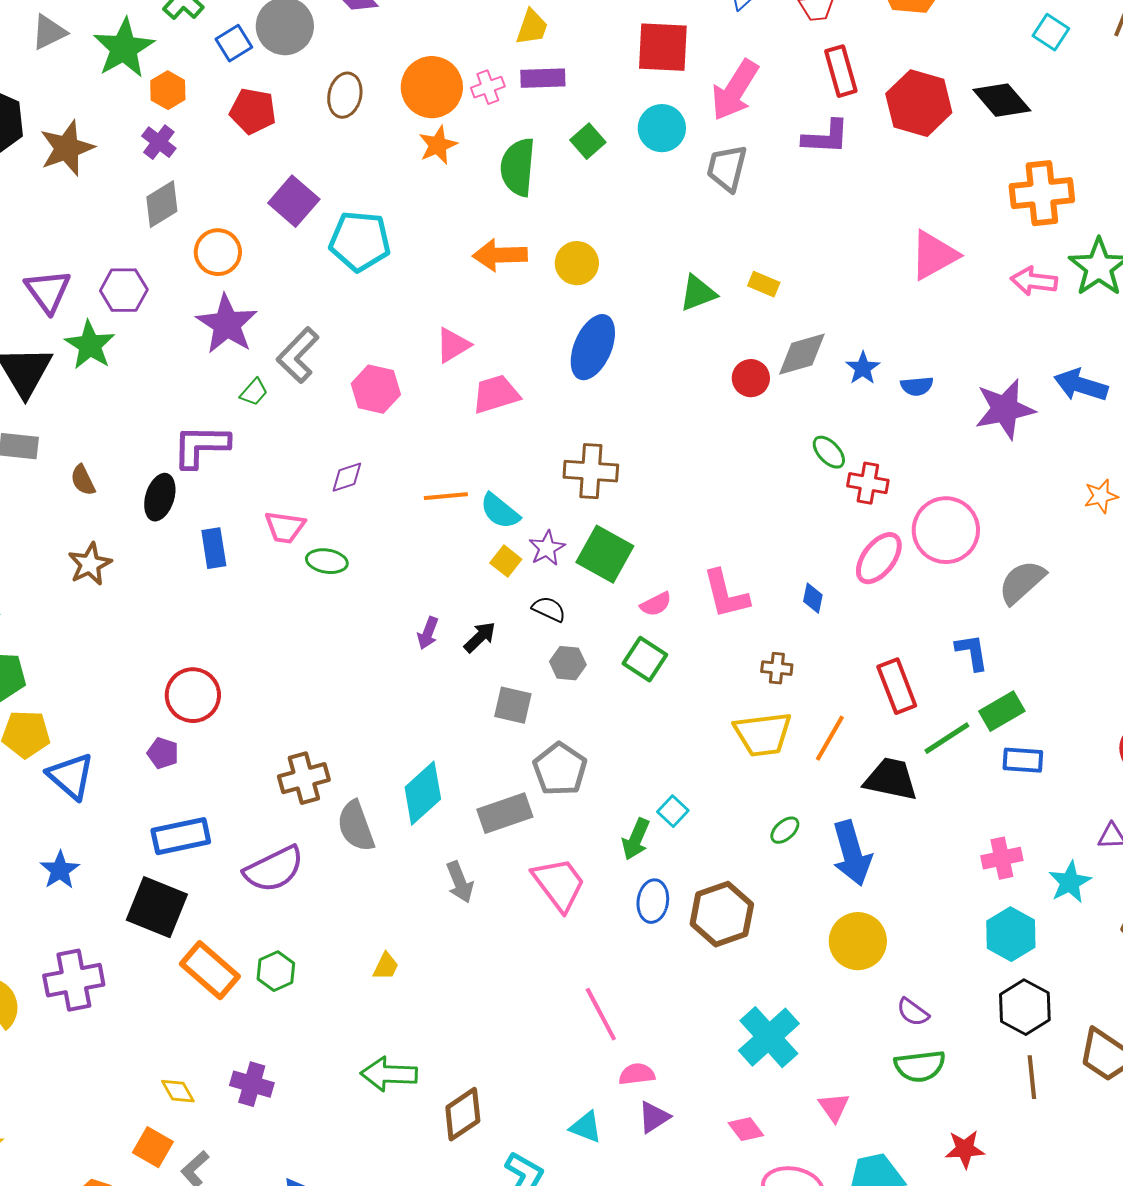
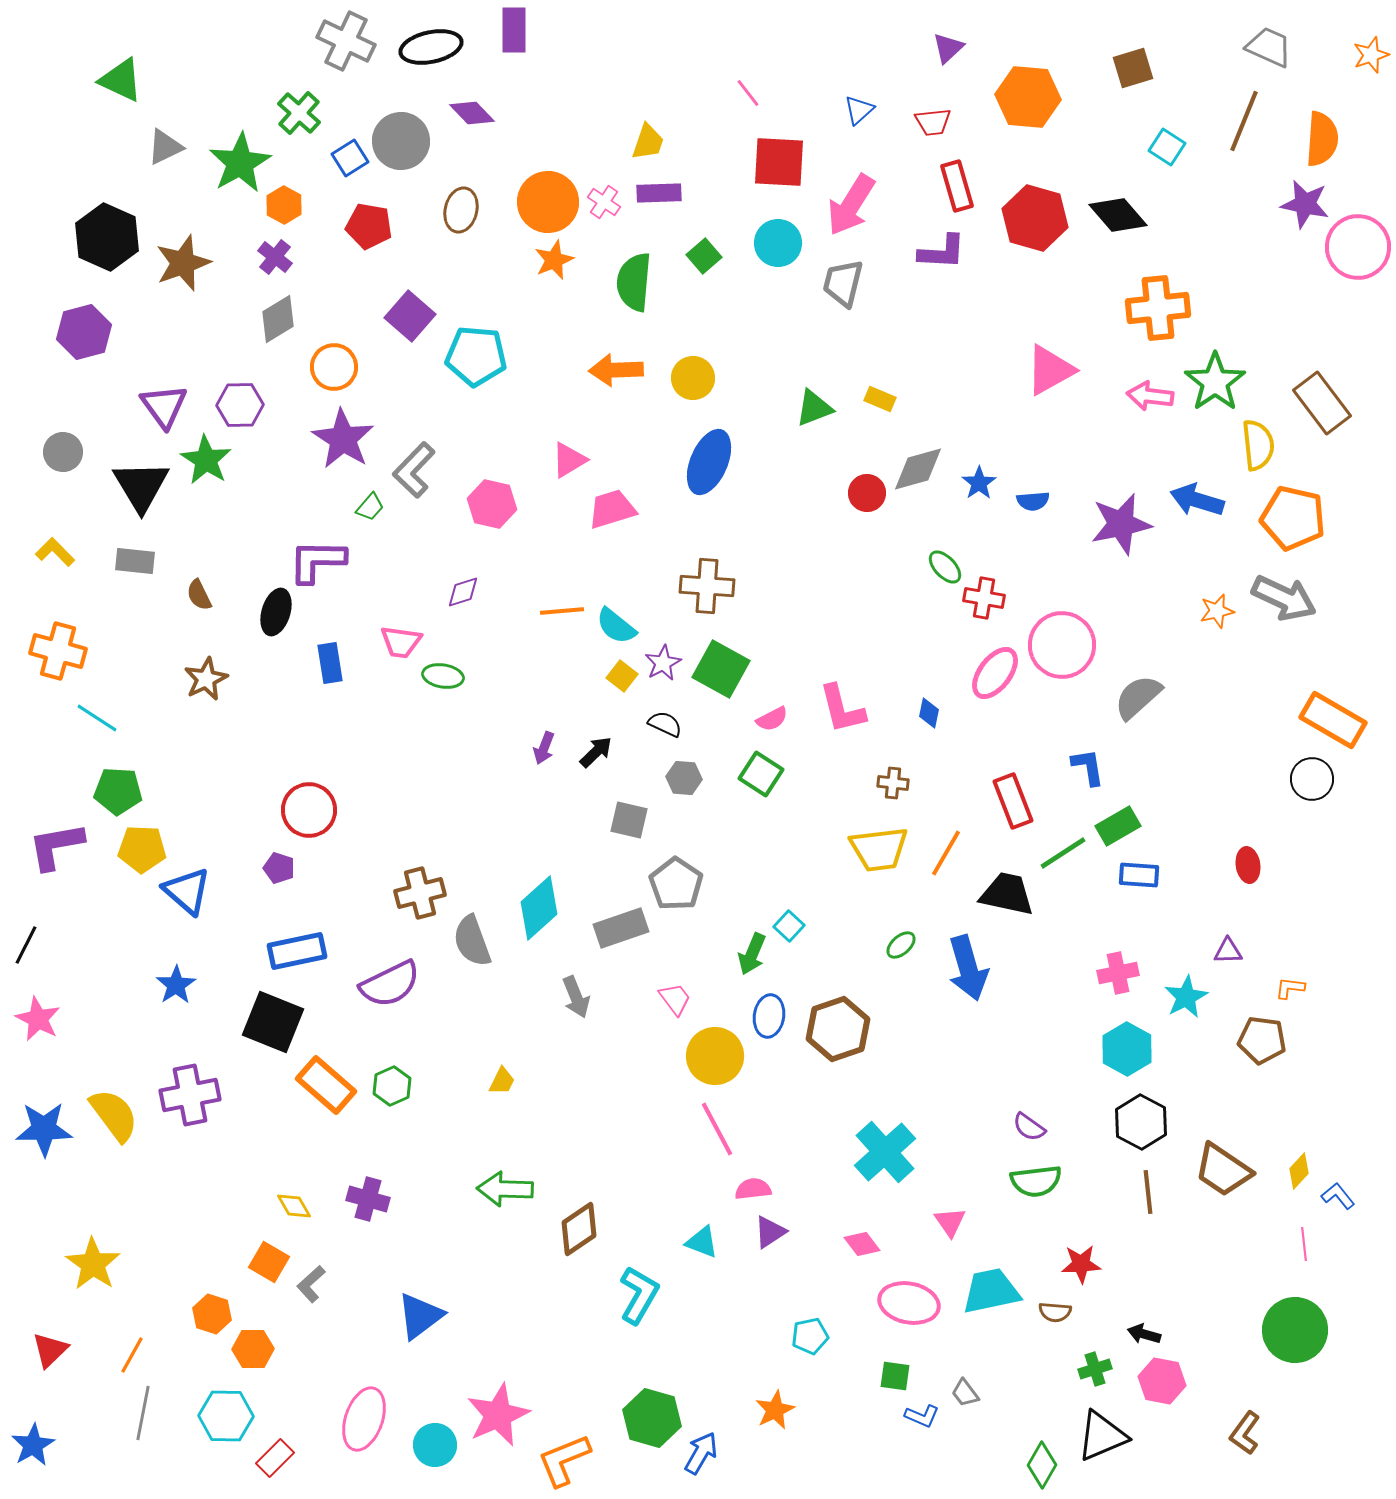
pink cross: (488, 87) -> (604, 202), turned -36
pink trapezoid: (559, 884) -> (675, 999), size x0.6
yellow circle: (858, 941) -> (715, 1056), moved

